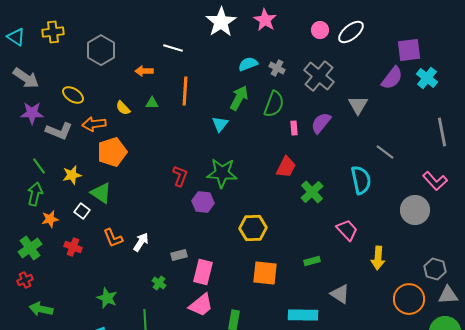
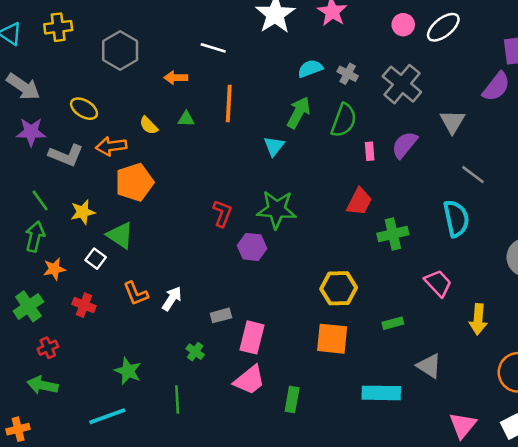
gray line: (385, 152) -> (473, 175), moved
green cross: (312, 192) -> (393, 234), turned 30
yellow hexagon: (253, 228) -> (339, 288), moved
red cross: (25, 280) -> (48, 348), moved

